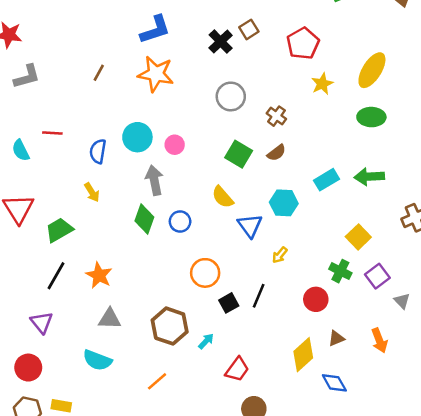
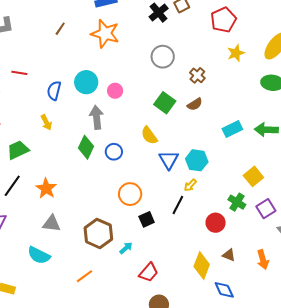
cyan hexagon: (284, 203) -> (197, 160), moved
black line: (259, 296) -> (178, 205), moved
brown triangle: (336, 338) -> (229, 255), turned 40
yellow diamond: (303, 355) -> (202, 265), turned -32

